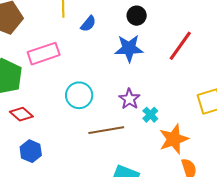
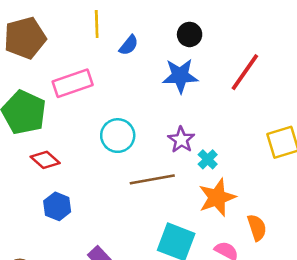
orange star: (174, 139) -> (217, 197), moved

